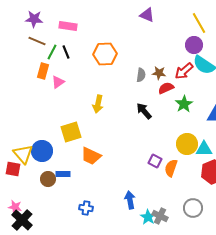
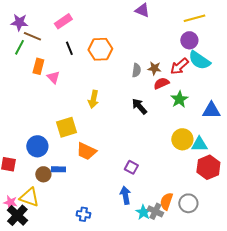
purple star: (34, 19) -> (19, 22), moved
yellow line: (199, 23) -> (194, 18), turned -75
pink rectangle: (68, 26) -> (63, 21), turned -42
green line: (52, 52) -> (19, 47), moved
black line: (66, 52) -> (69, 48), moved
pink triangle: (58, 82) -> (53, 77), turned -40
yellow triangle: (23, 154) -> (29, 197), moved, turned -30
purple square: (155, 161) -> (131, 167), moved
orange semicircle: (171, 168) -> (166, 201), moved
blue cross: (86, 208) -> (83, 214), moved

